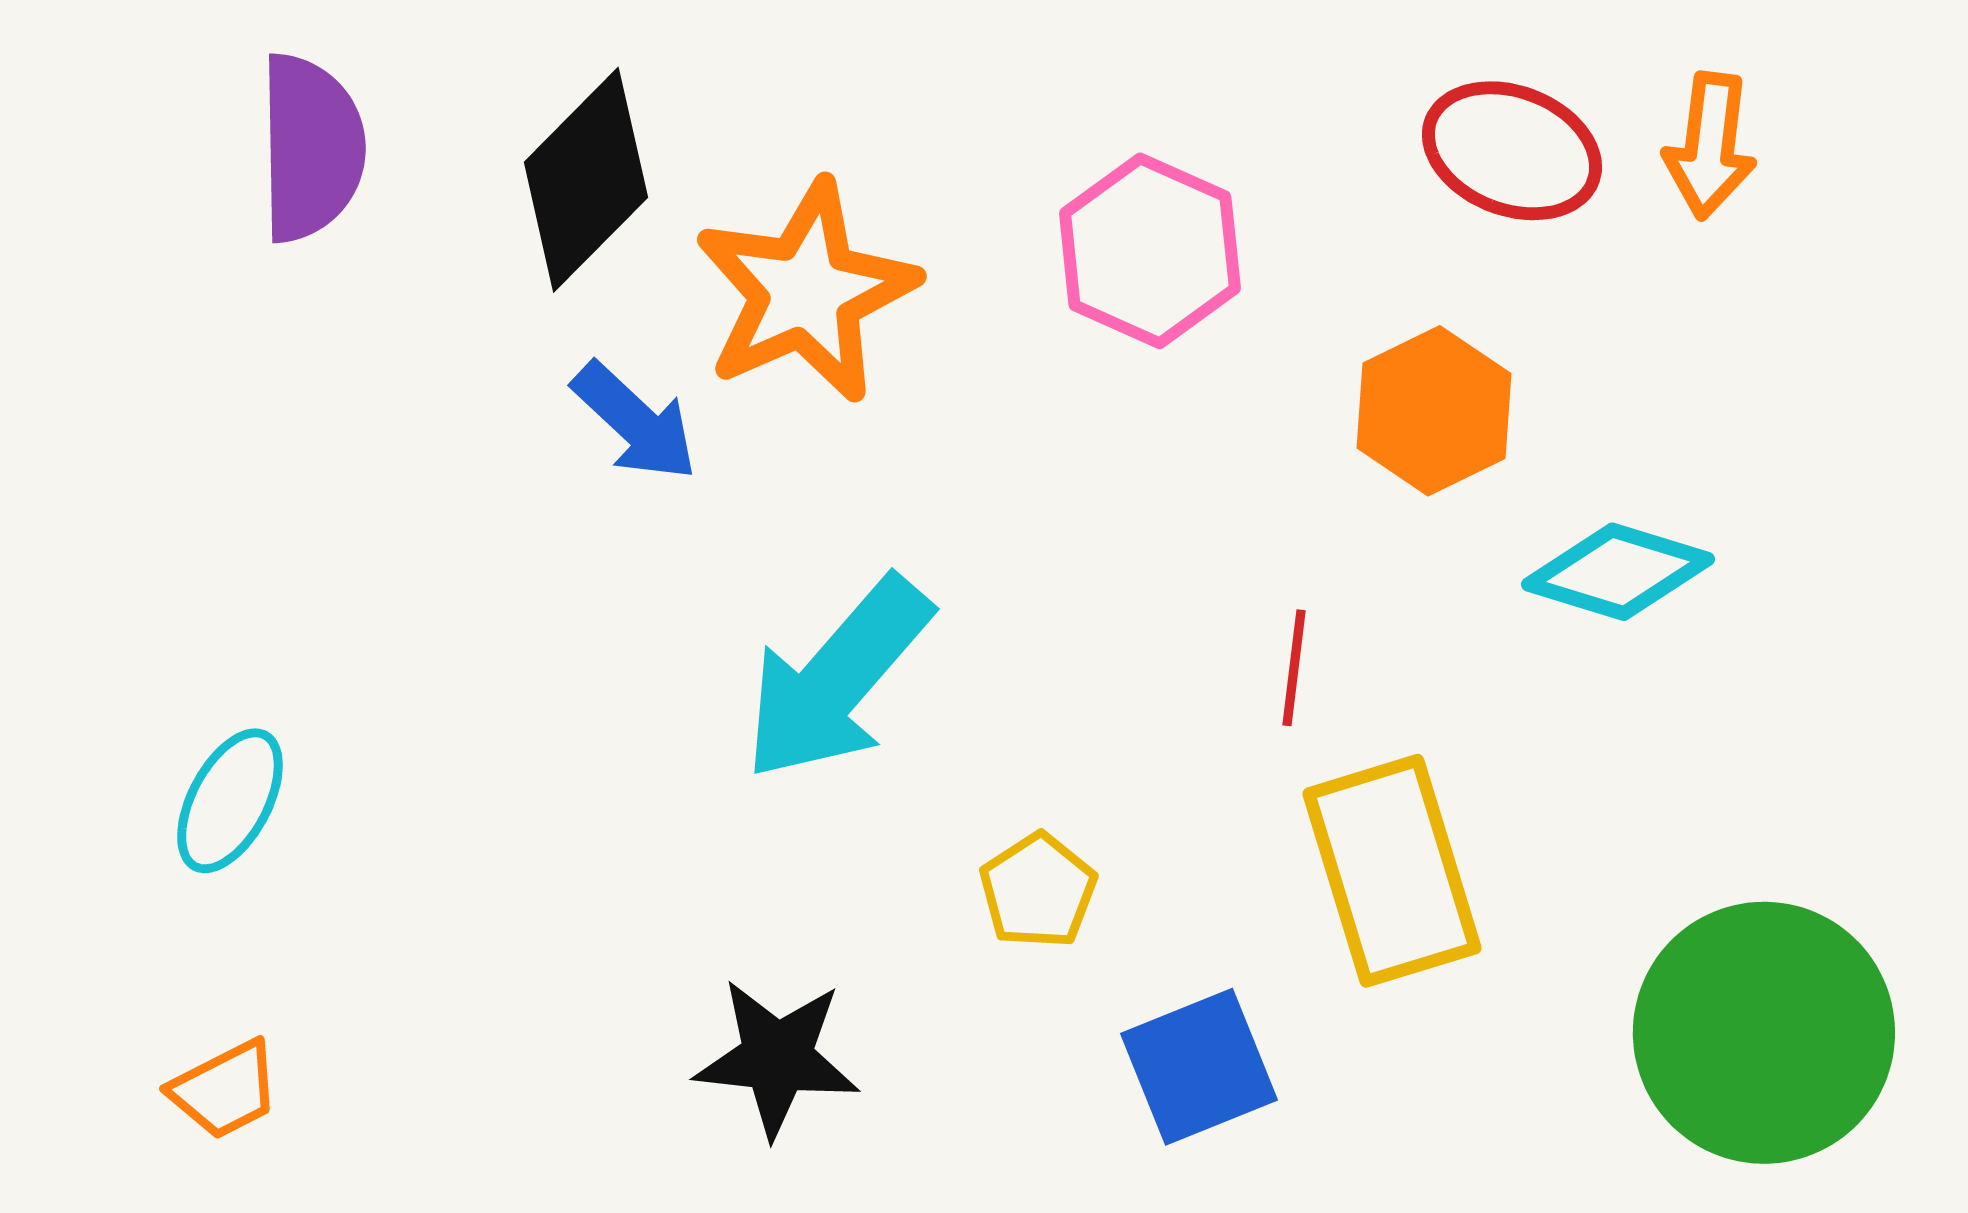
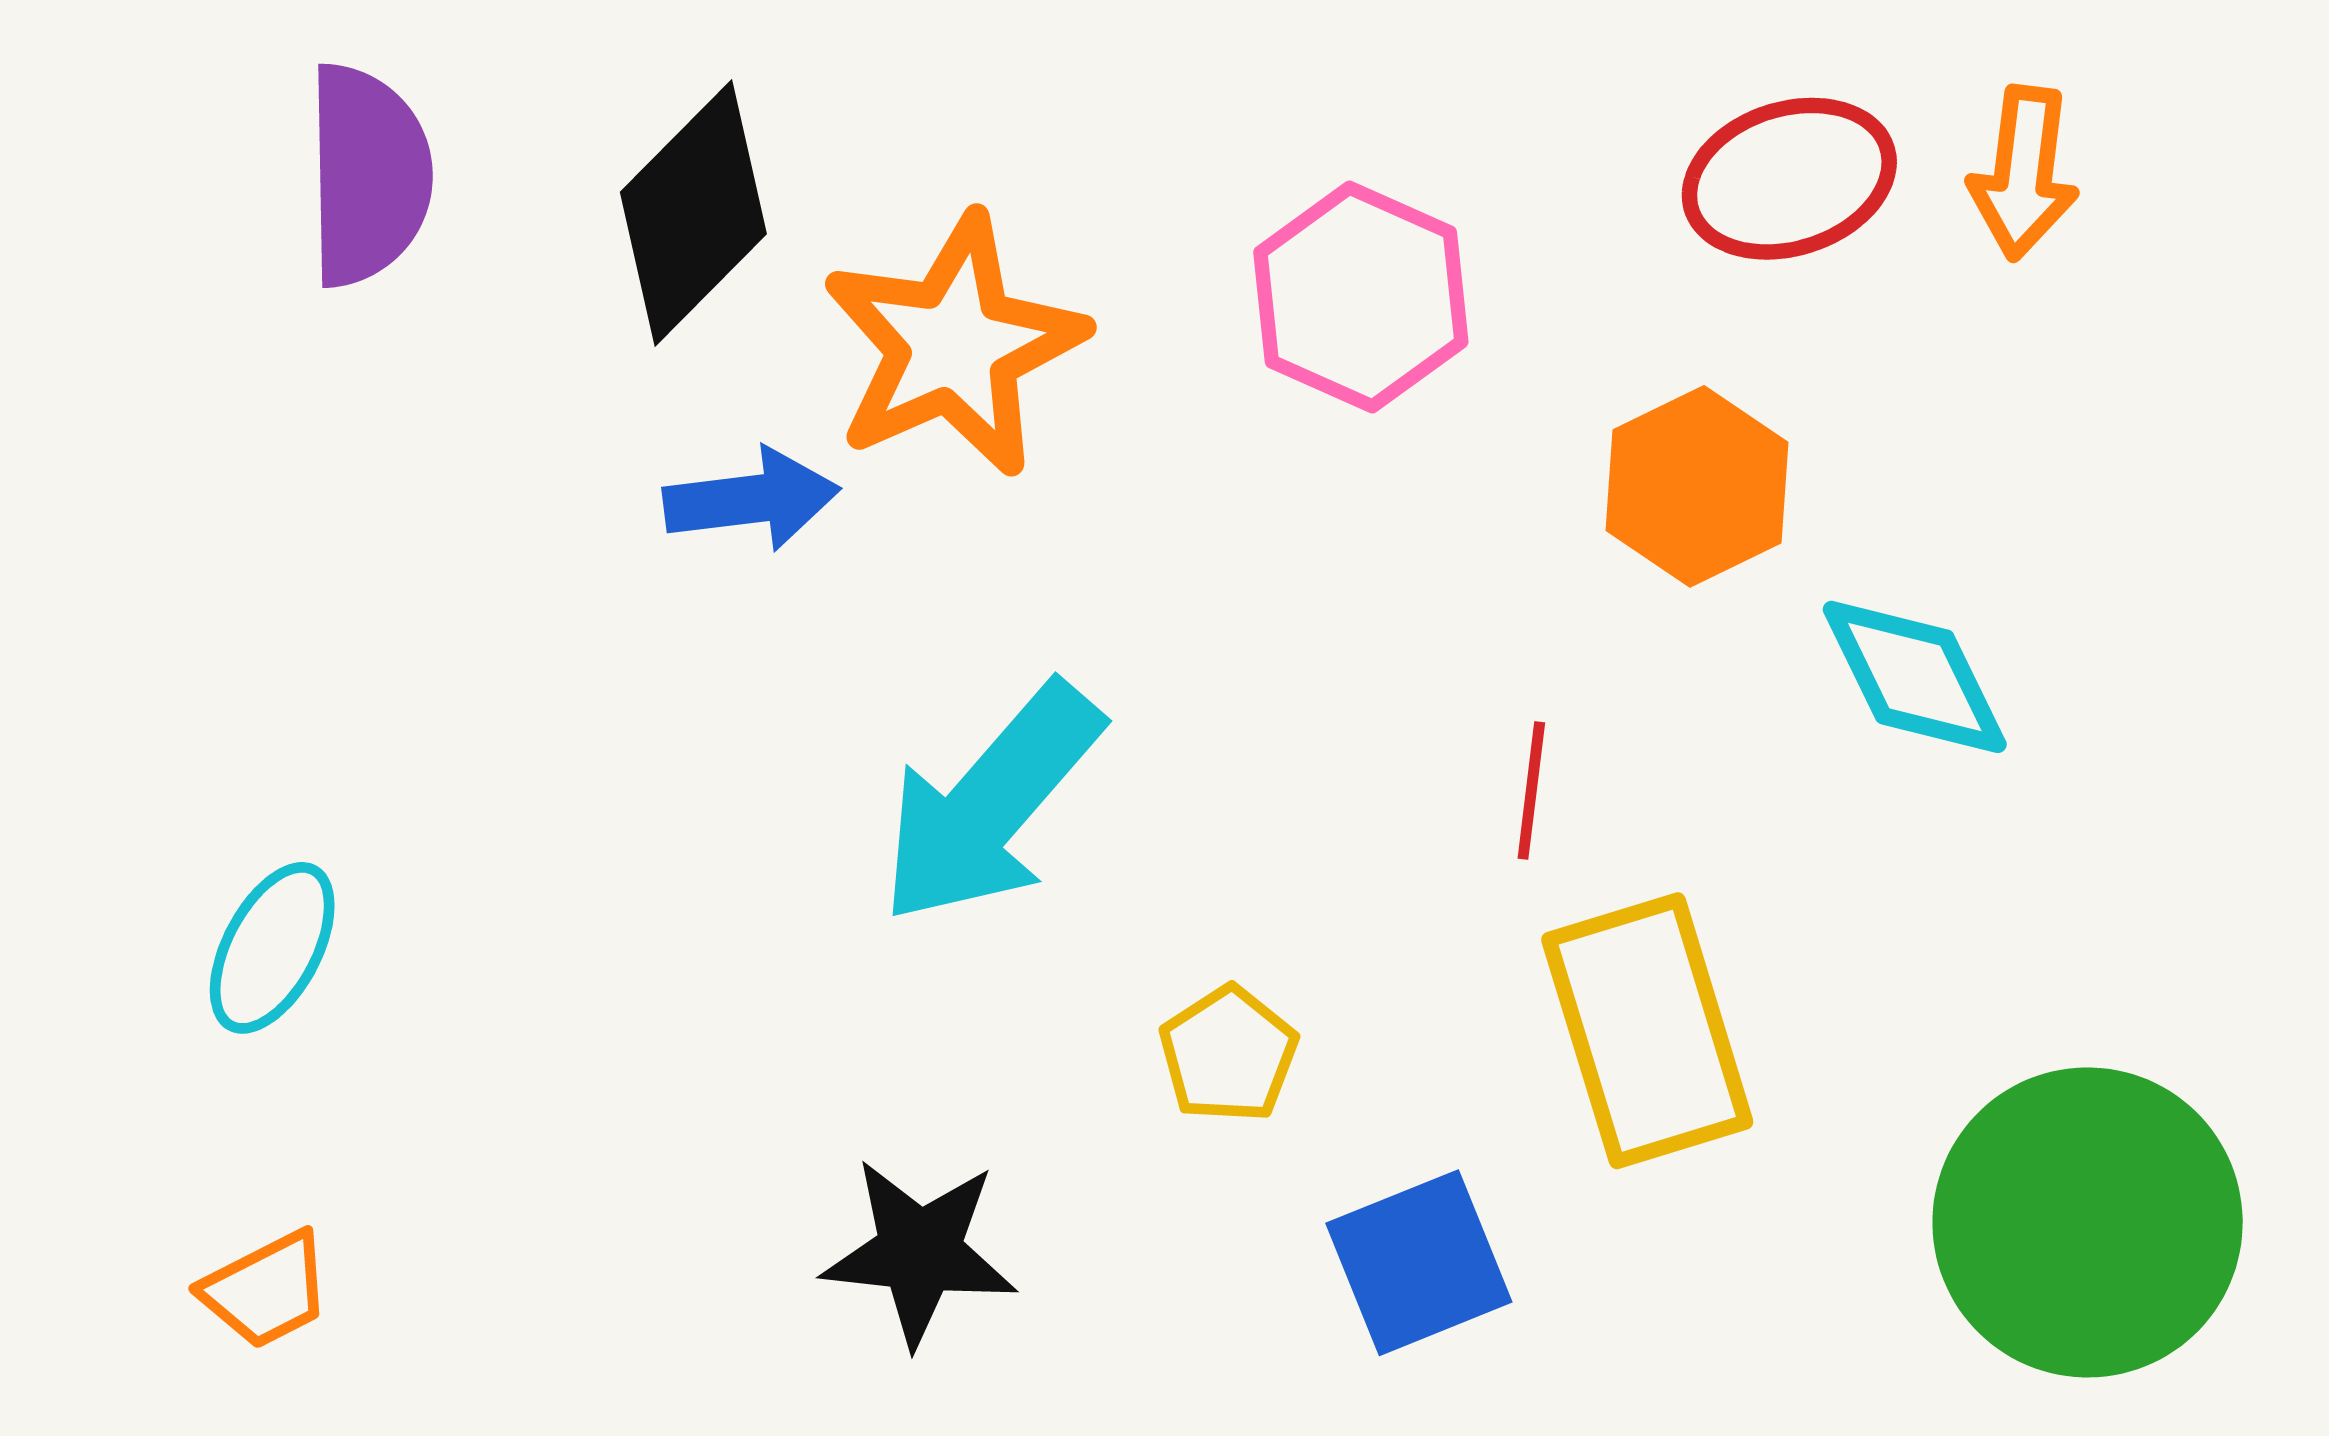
red ellipse: (1512, 151) -> (1789, 179), turned -39
blue arrow: (635, 422) -> (751, 499), turned -50
cyan diamond: (1618, 572) -> (1915, 677), turned 47

